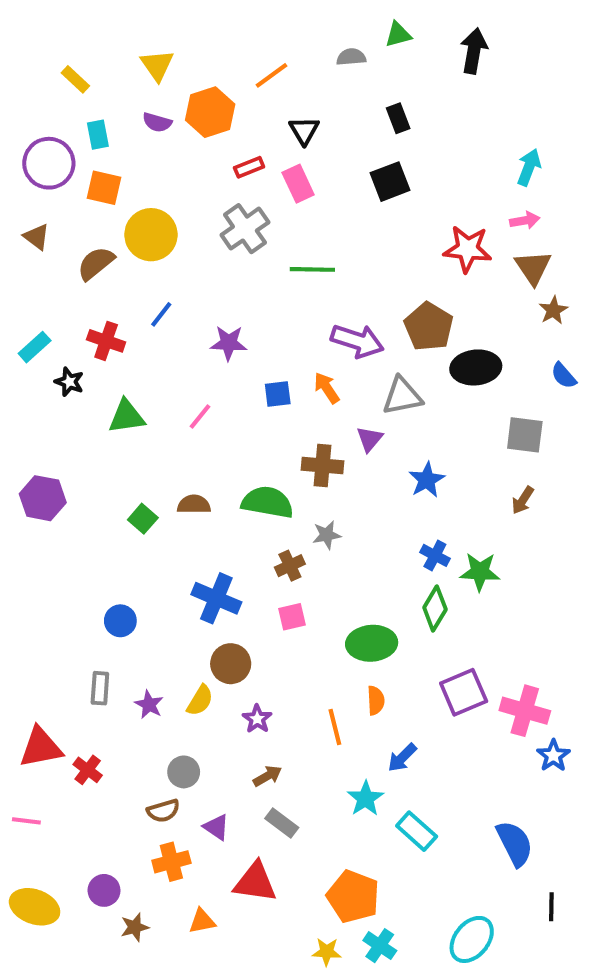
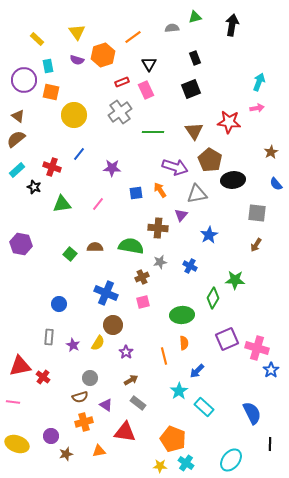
brown semicircle: (96, 263) -> (16, 139), moved
brown triangle: (533, 267) -> (194, 131), moved
blue cross: (435, 555) -> (190, 266), moved

